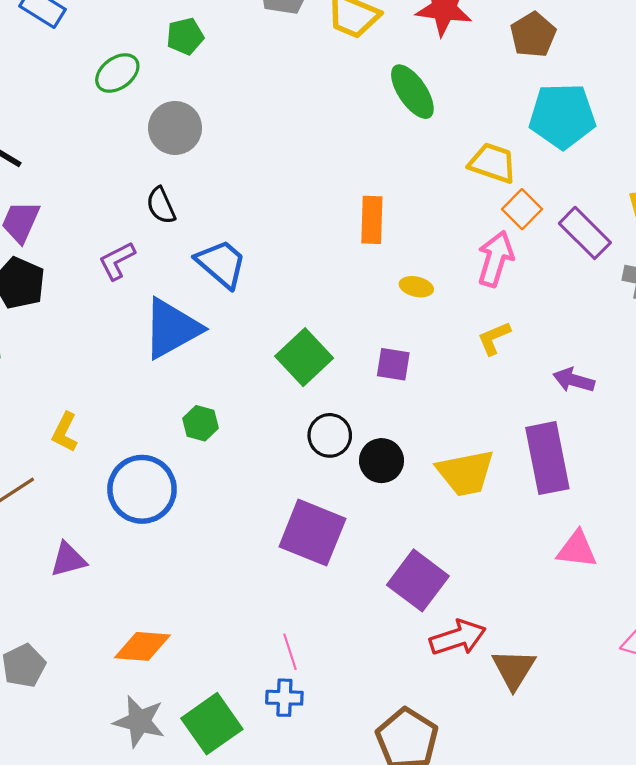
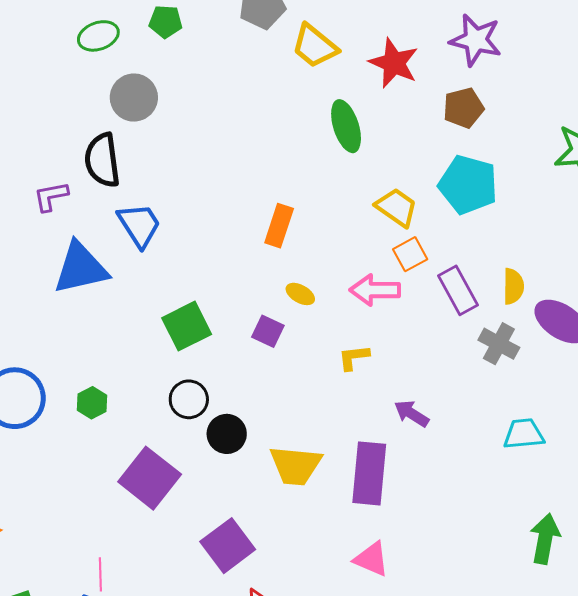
black semicircle: (161, 205) -> (102, 160), size x1.6
pink arrow: (495, 259) -> (375, 290), turned -123
purple square: (393, 364) -> (268, 331), moved
green hexagon: (200, 423) -> (92, 403), moved

